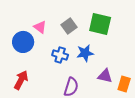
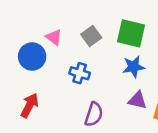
blue star: (85, 53) -> (134, 67), moved

